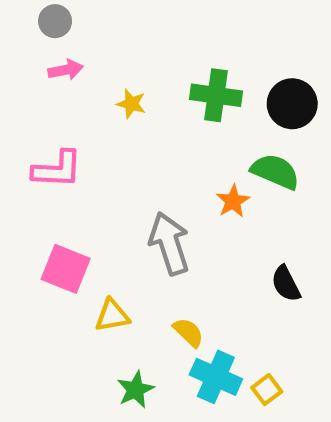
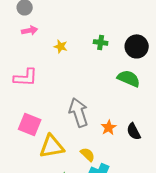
green cross: (216, 95) -> (101, 42), size x0.6
orange star: (233, 201) -> (109, 127), moved
yellow triangle: (112, 315) -> (52, 146), size x1.5

